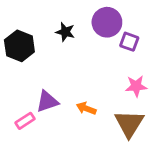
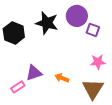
black star: (65, 32) -> (47, 23), size x1.6

